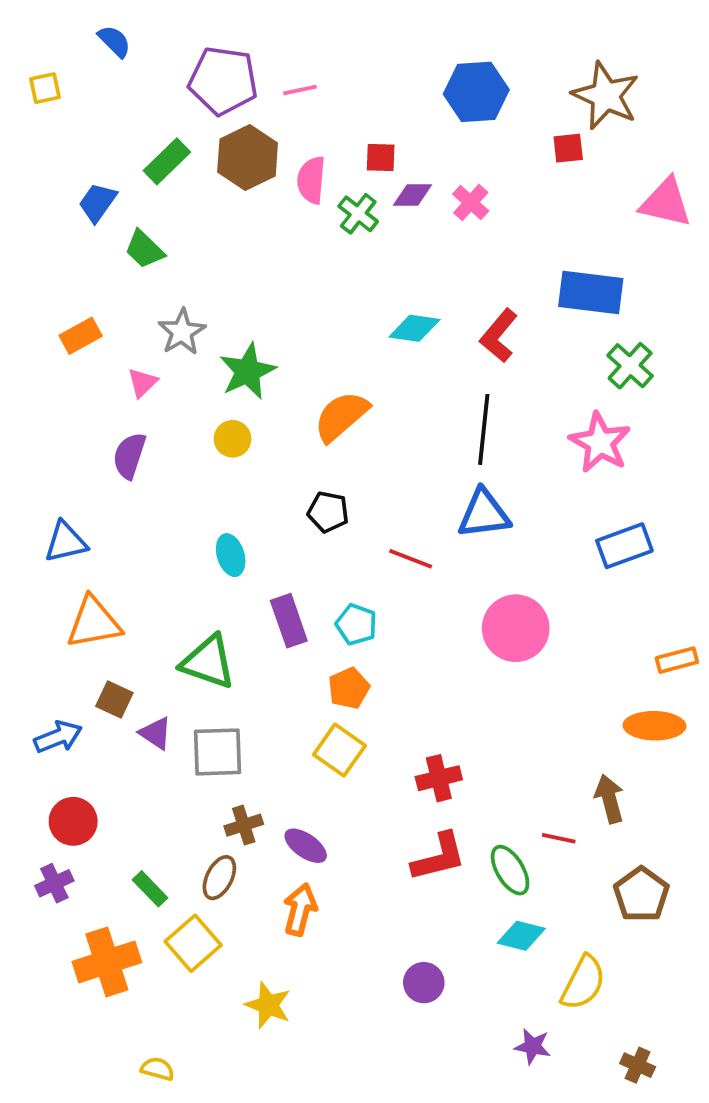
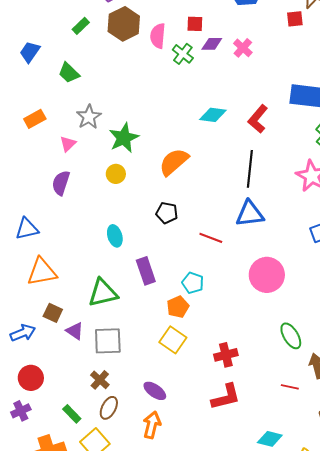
green rectangle: (167, 161) -> (81, 26), size x0.7
blue trapezoid: (98, 203) -> (30, 52), moved
cyan pentagon: (356, 624) -> (193, 283), moved
green triangle: (208, 662) -> (103, 293), turned -32
brown cross: (244, 825) -> (100, 380), moved, turned -30
green ellipse: (510, 870) -> (291, 336), moved

